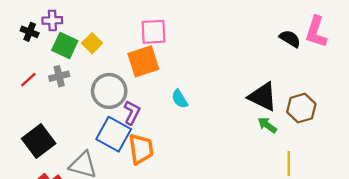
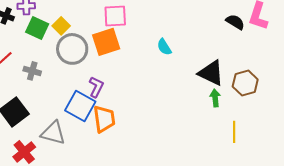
gray cross: (59, 76) -> (32, 71), moved, turned 30
gray circle: (109, 91) -> (72, 49), moved
cyan semicircle: (180, 99) -> (164, 47), moved
green arrow: (267, 125) -> (215, 98), turned 48

